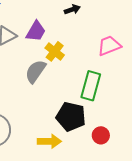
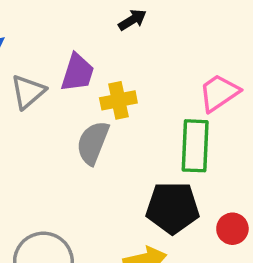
pink trapezoid: (109, 46) -> (219, 93), moved
yellow cross: (55, 51) -> (118, 100), turned -36

